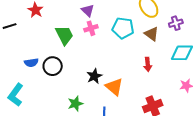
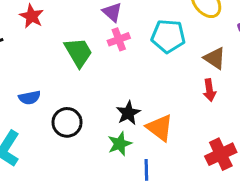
brown triangle: (152, 34) -> (215, 58), moved
black circle: (53, 66) -> (67, 122), moved
green star: (75, 104) -> (120, 144), moved

